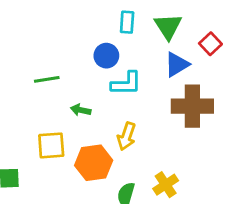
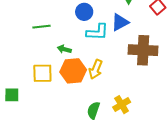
blue triangle: (177, 64) -> (120, 22), moved
orange hexagon: (94, 163) -> (73, 71), moved

